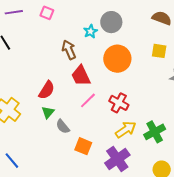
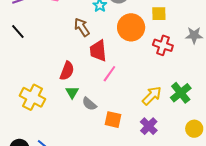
yellow square: (159, 51) -> (159, 14), moved
red trapezoid: (81, 76) -> (98, 51), turned 30
red cross: (119, 103) -> (163, 45), moved
purple cross: (117, 159) -> (149, 126), size x0.7

